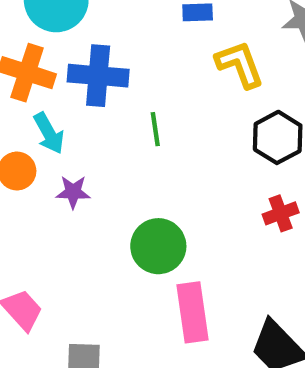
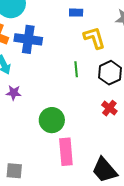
green line: (155, 129) -> (76, 69), moved
red cross: (281, 213) -> (109, 108), turned -35

